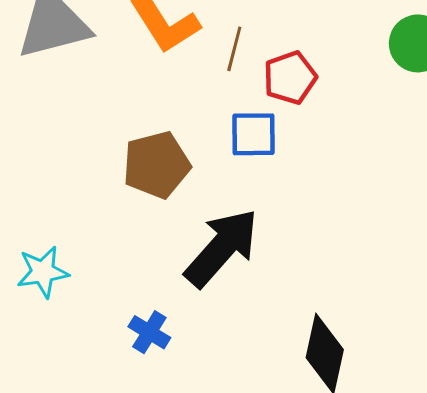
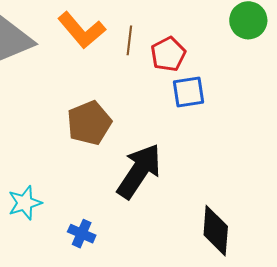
blue square: (254, 134) -> (188, 92), moved
blue cross: (149, 332) -> (82, 234), moved

